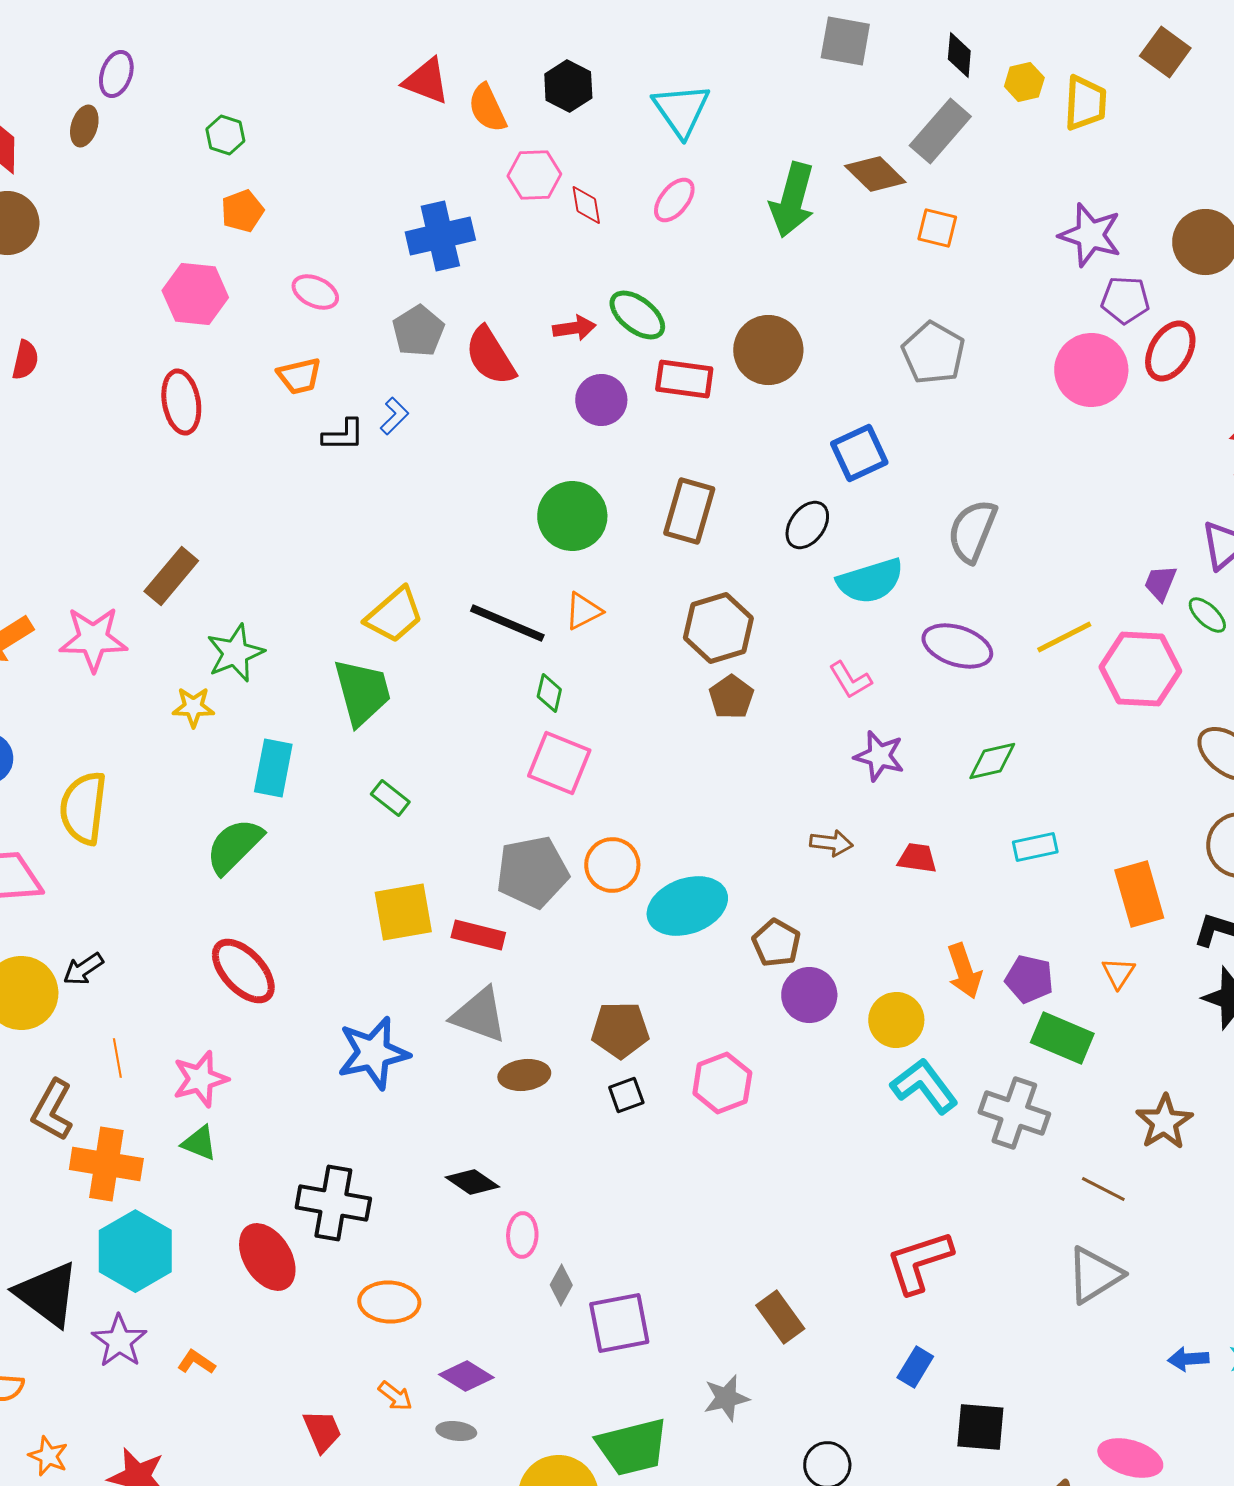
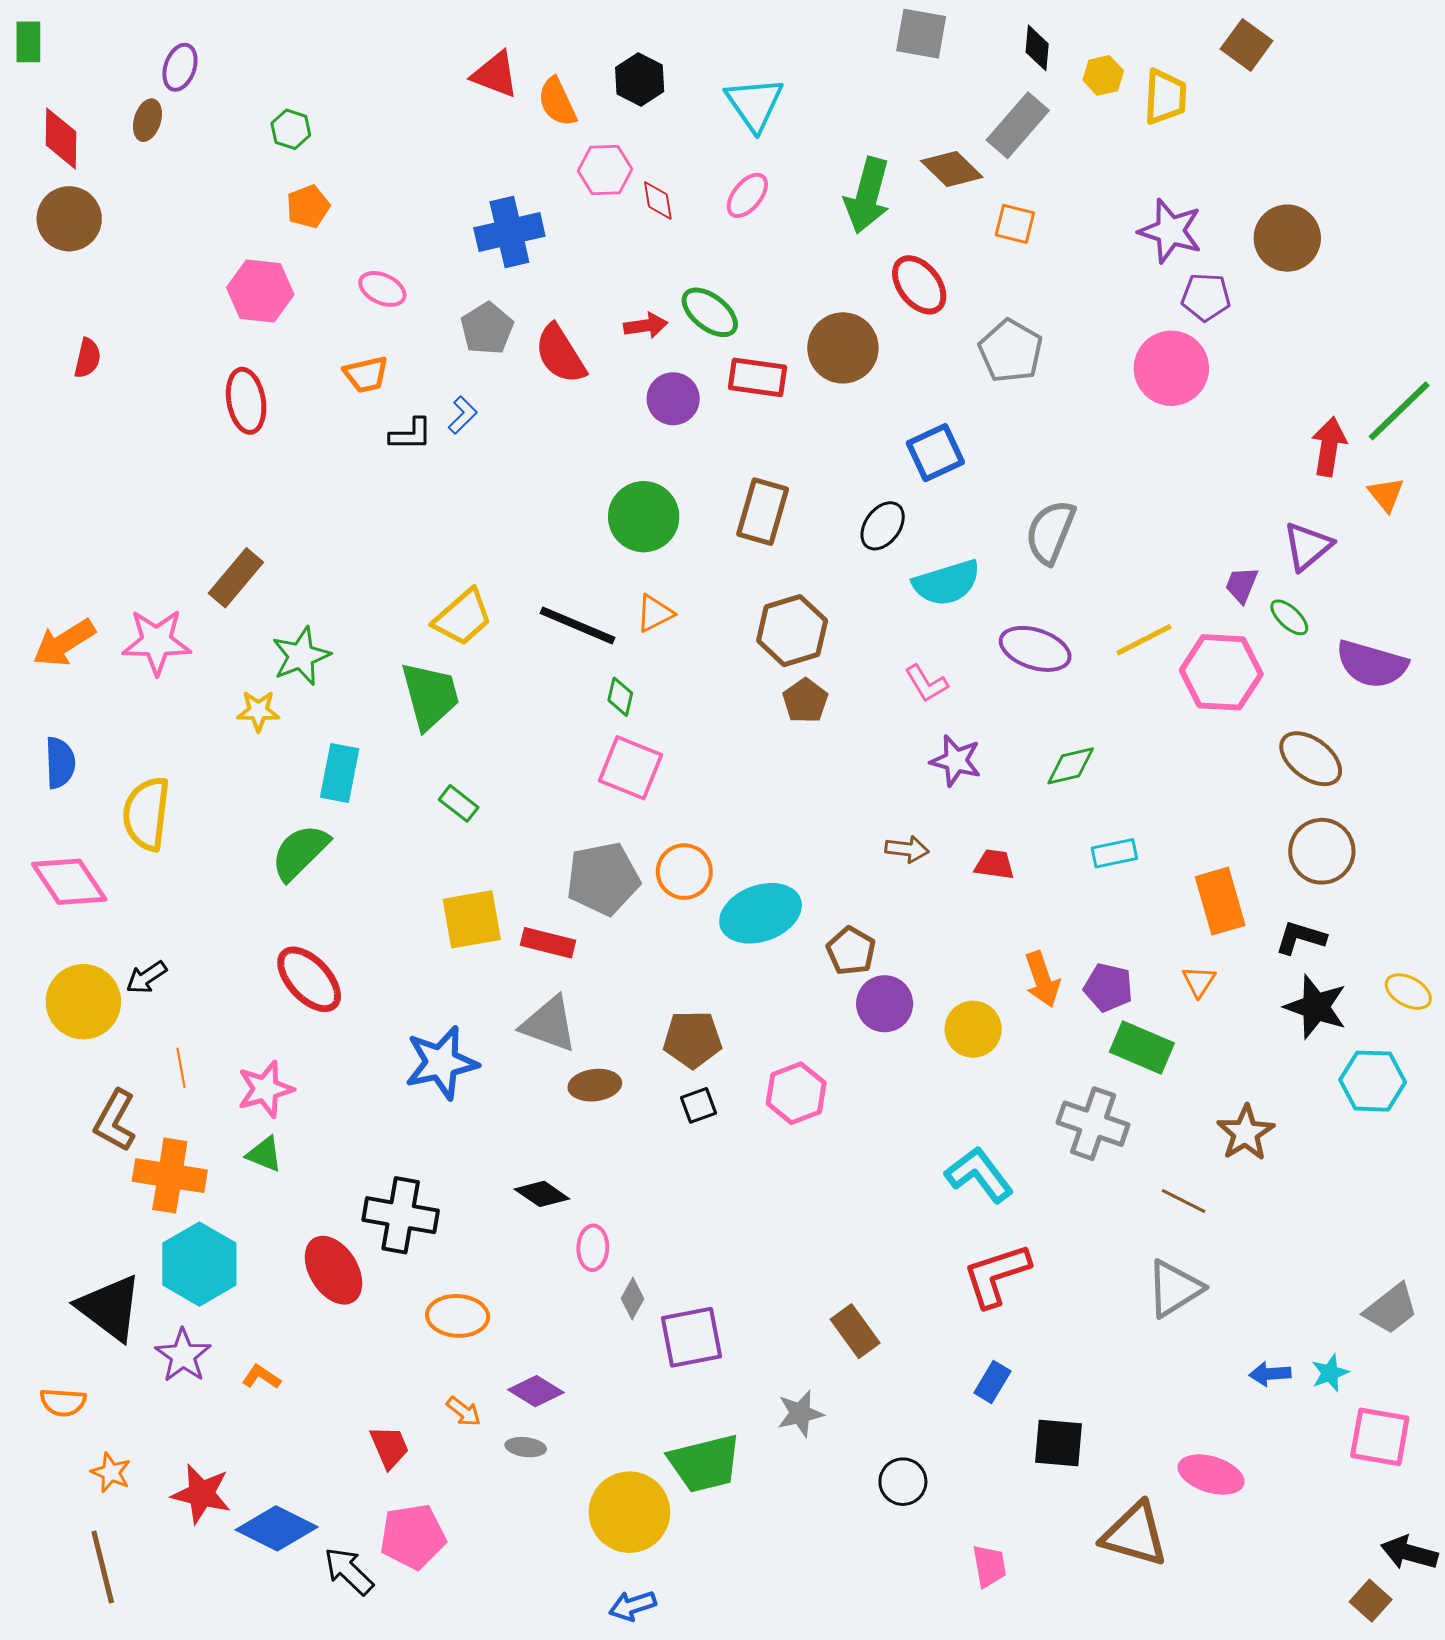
red ellipse: (1170, 351) -> (919, 285), moved, turned -68
cyan L-shape: (924, 1086) -> (979, 1175), moved

